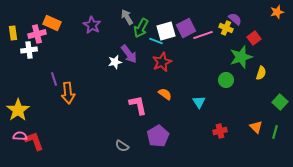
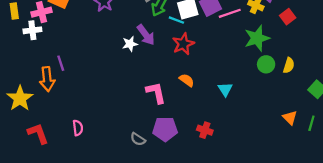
green star: (241, 57) -> (257, 38), moved
yellow semicircle: (261, 73) -> (289, 65), moved
green circle: (226, 80) -> (266, 64), moved
orange arrow: (68, 93) -> (47, 79), moved
red cross: (220, 131) -> (205, 130), moved, turned 32
pink semicircle: (20, 136) -> (78, 128), moved, turned 80
purple pentagon: (158, 136) -> (165, 129), moved, turned 30

